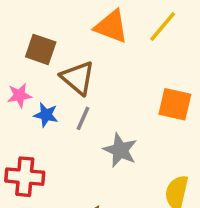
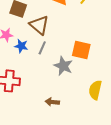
orange square: (175, 104) -> (81, 50), moved

